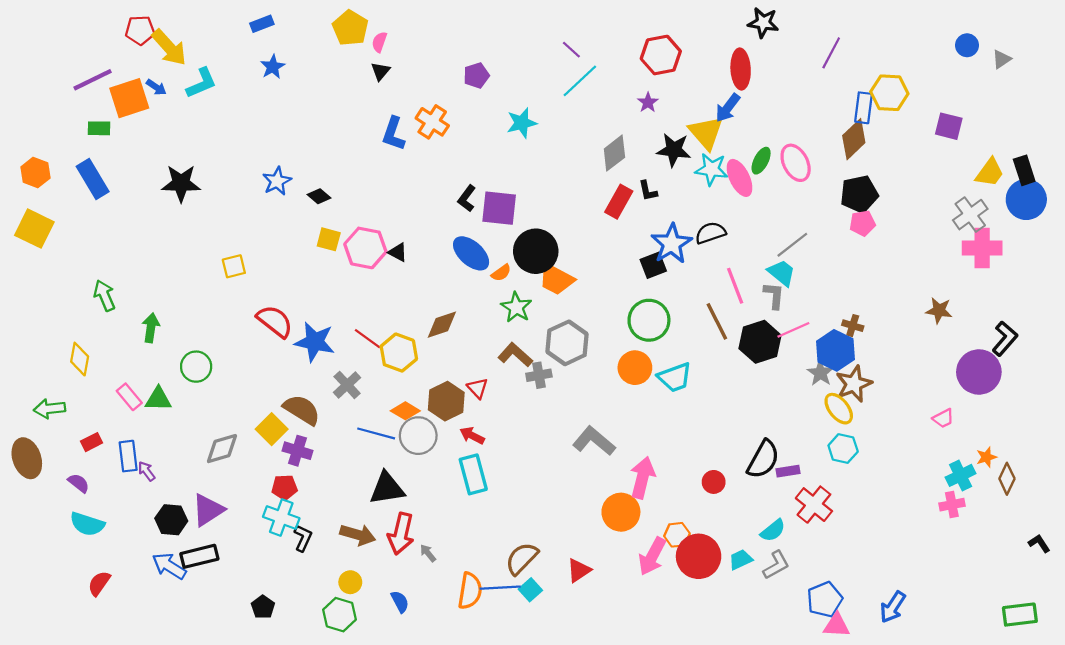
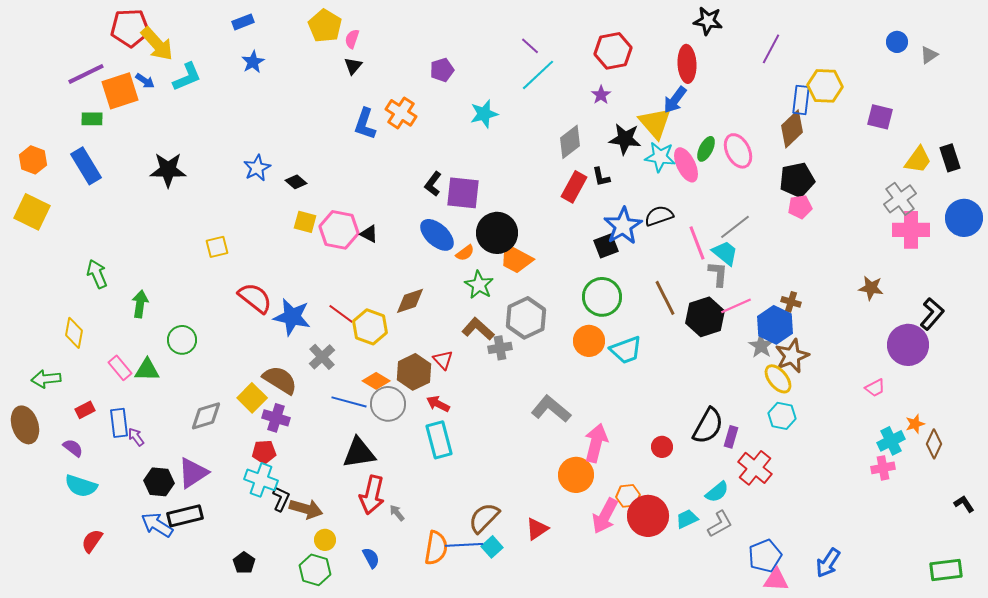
red pentagon: (140, 30) -> (130, 28), size x1.4
blue circle: (1026, 199) -> (964, 218), moved
pink line: (735, 286) -> (697, 243), moved
purple rectangle: (788, 471) -> (731, 437), turned -65
brown arrow: (358, 535) -> (306, 509), moved

